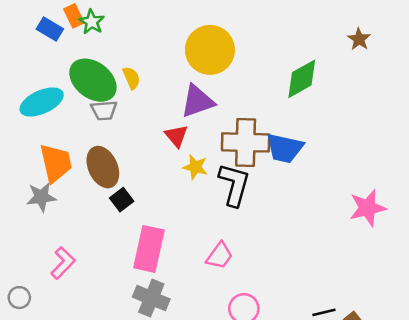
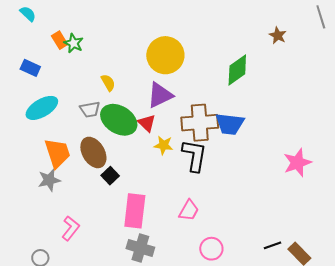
blue rectangle: (50, 29) -> (30, 68), moved
green ellipse: (93, 80) -> (119, 120), moved

